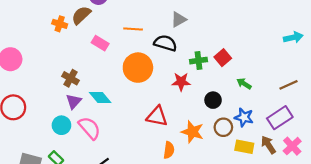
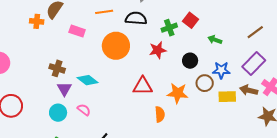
pink semicircle: (89, 128) -> (84, 110), size x0.6
brown arrow: (268, 145) -> (249, 90), turned -30

